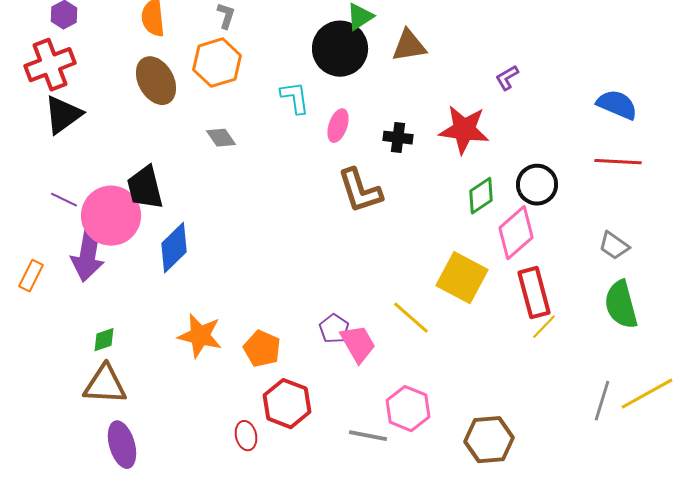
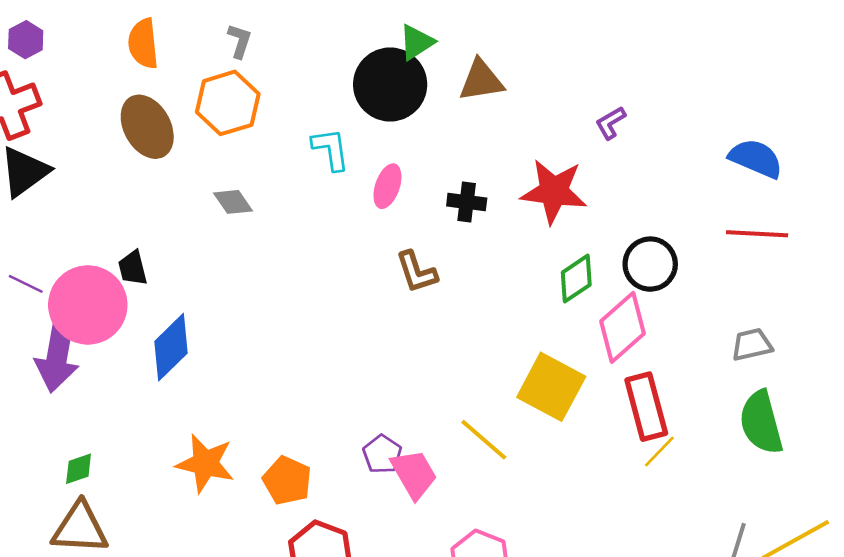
black trapezoid: (145, 188) -> (133, 268), size x0.6
brown L-shape: (360, 191) -> (417, 272), size x0.7
gray trapezoid: (614, 246) -> (752, 345), turned 132

